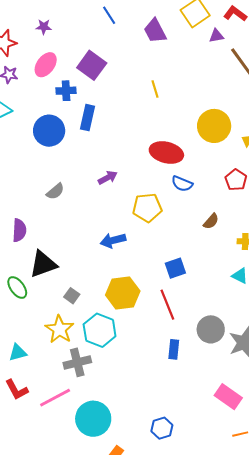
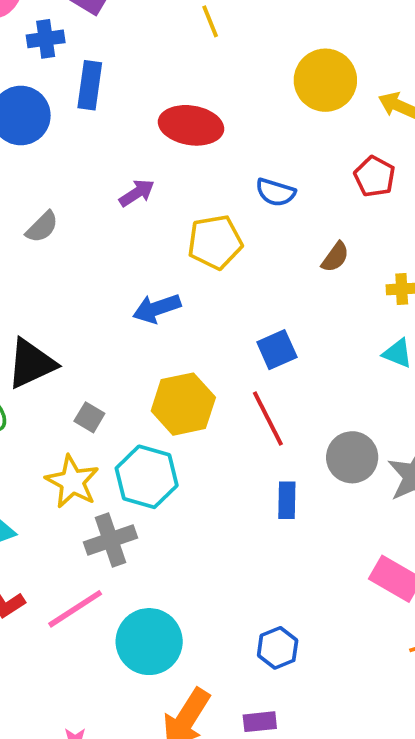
red ellipse: (166, 153) -> (191, 125), moved

